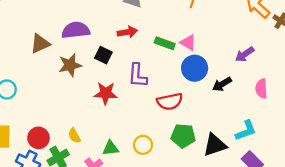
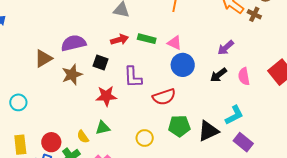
green rectangle: (165, 43) -> (147, 39), moved
black arrow: (222, 84) -> (218, 75), moved
green triangle: (111, 148) -> (103, 128), moved

